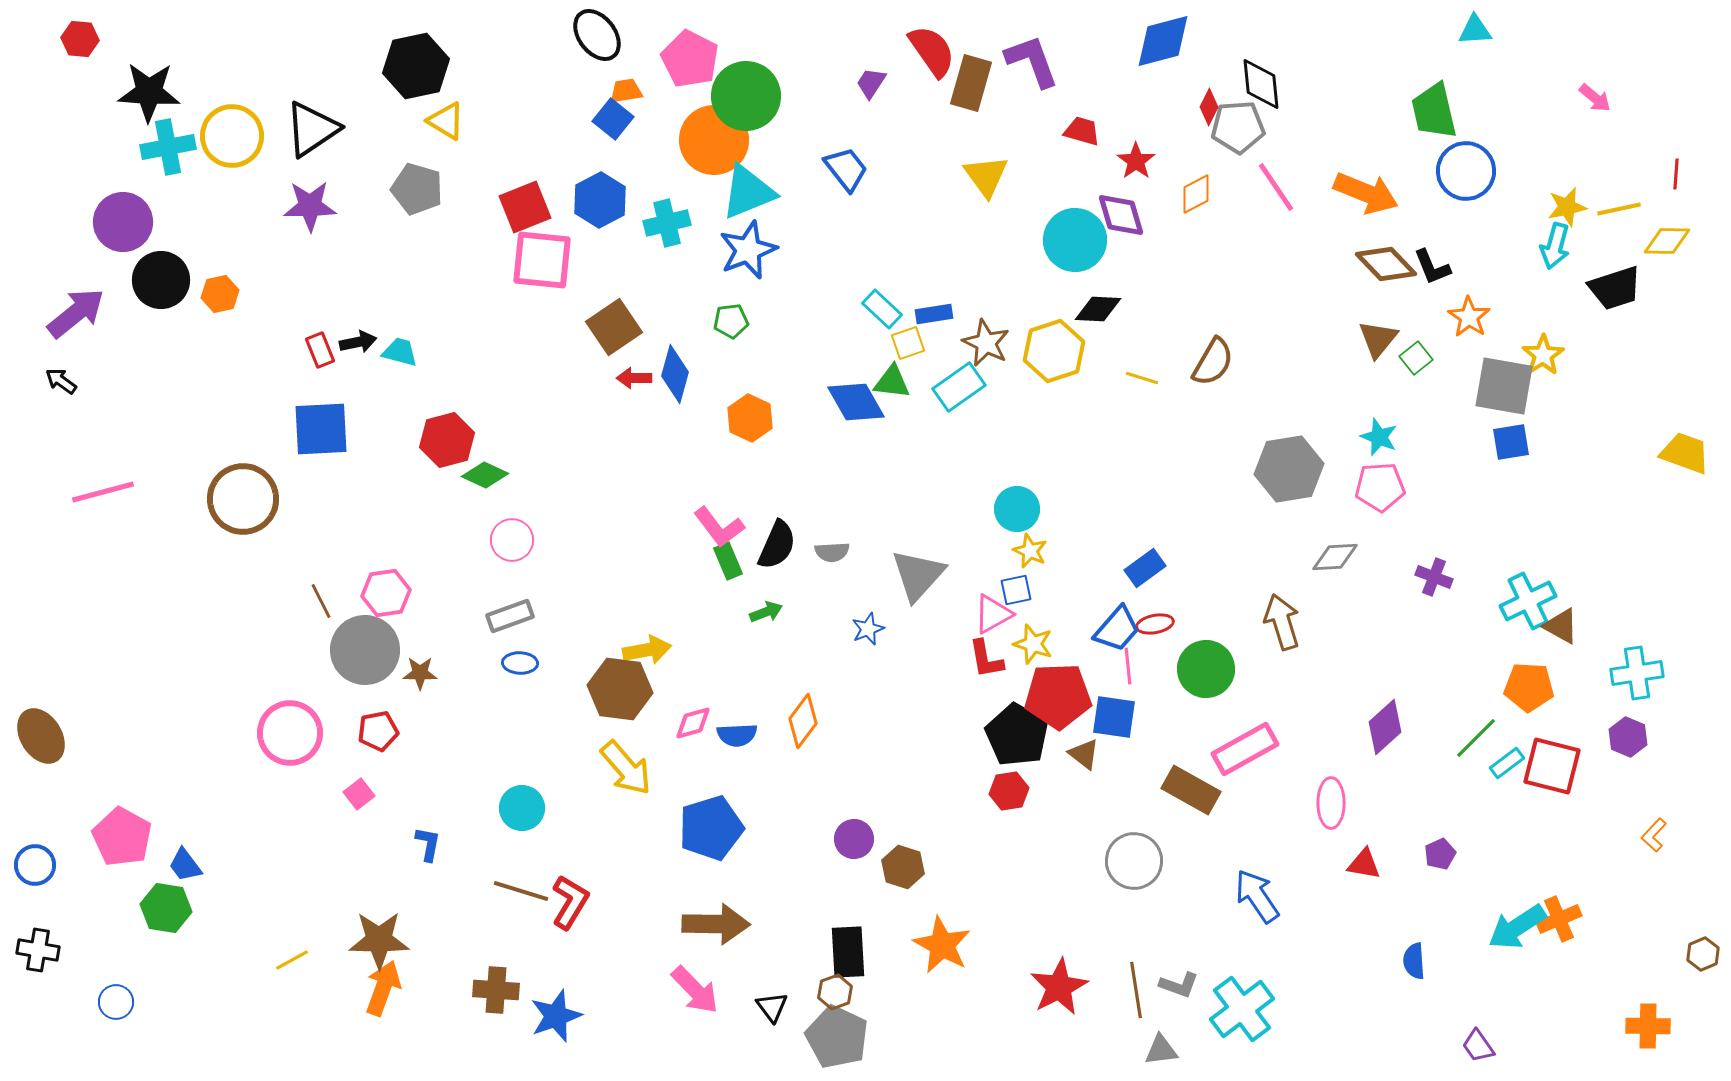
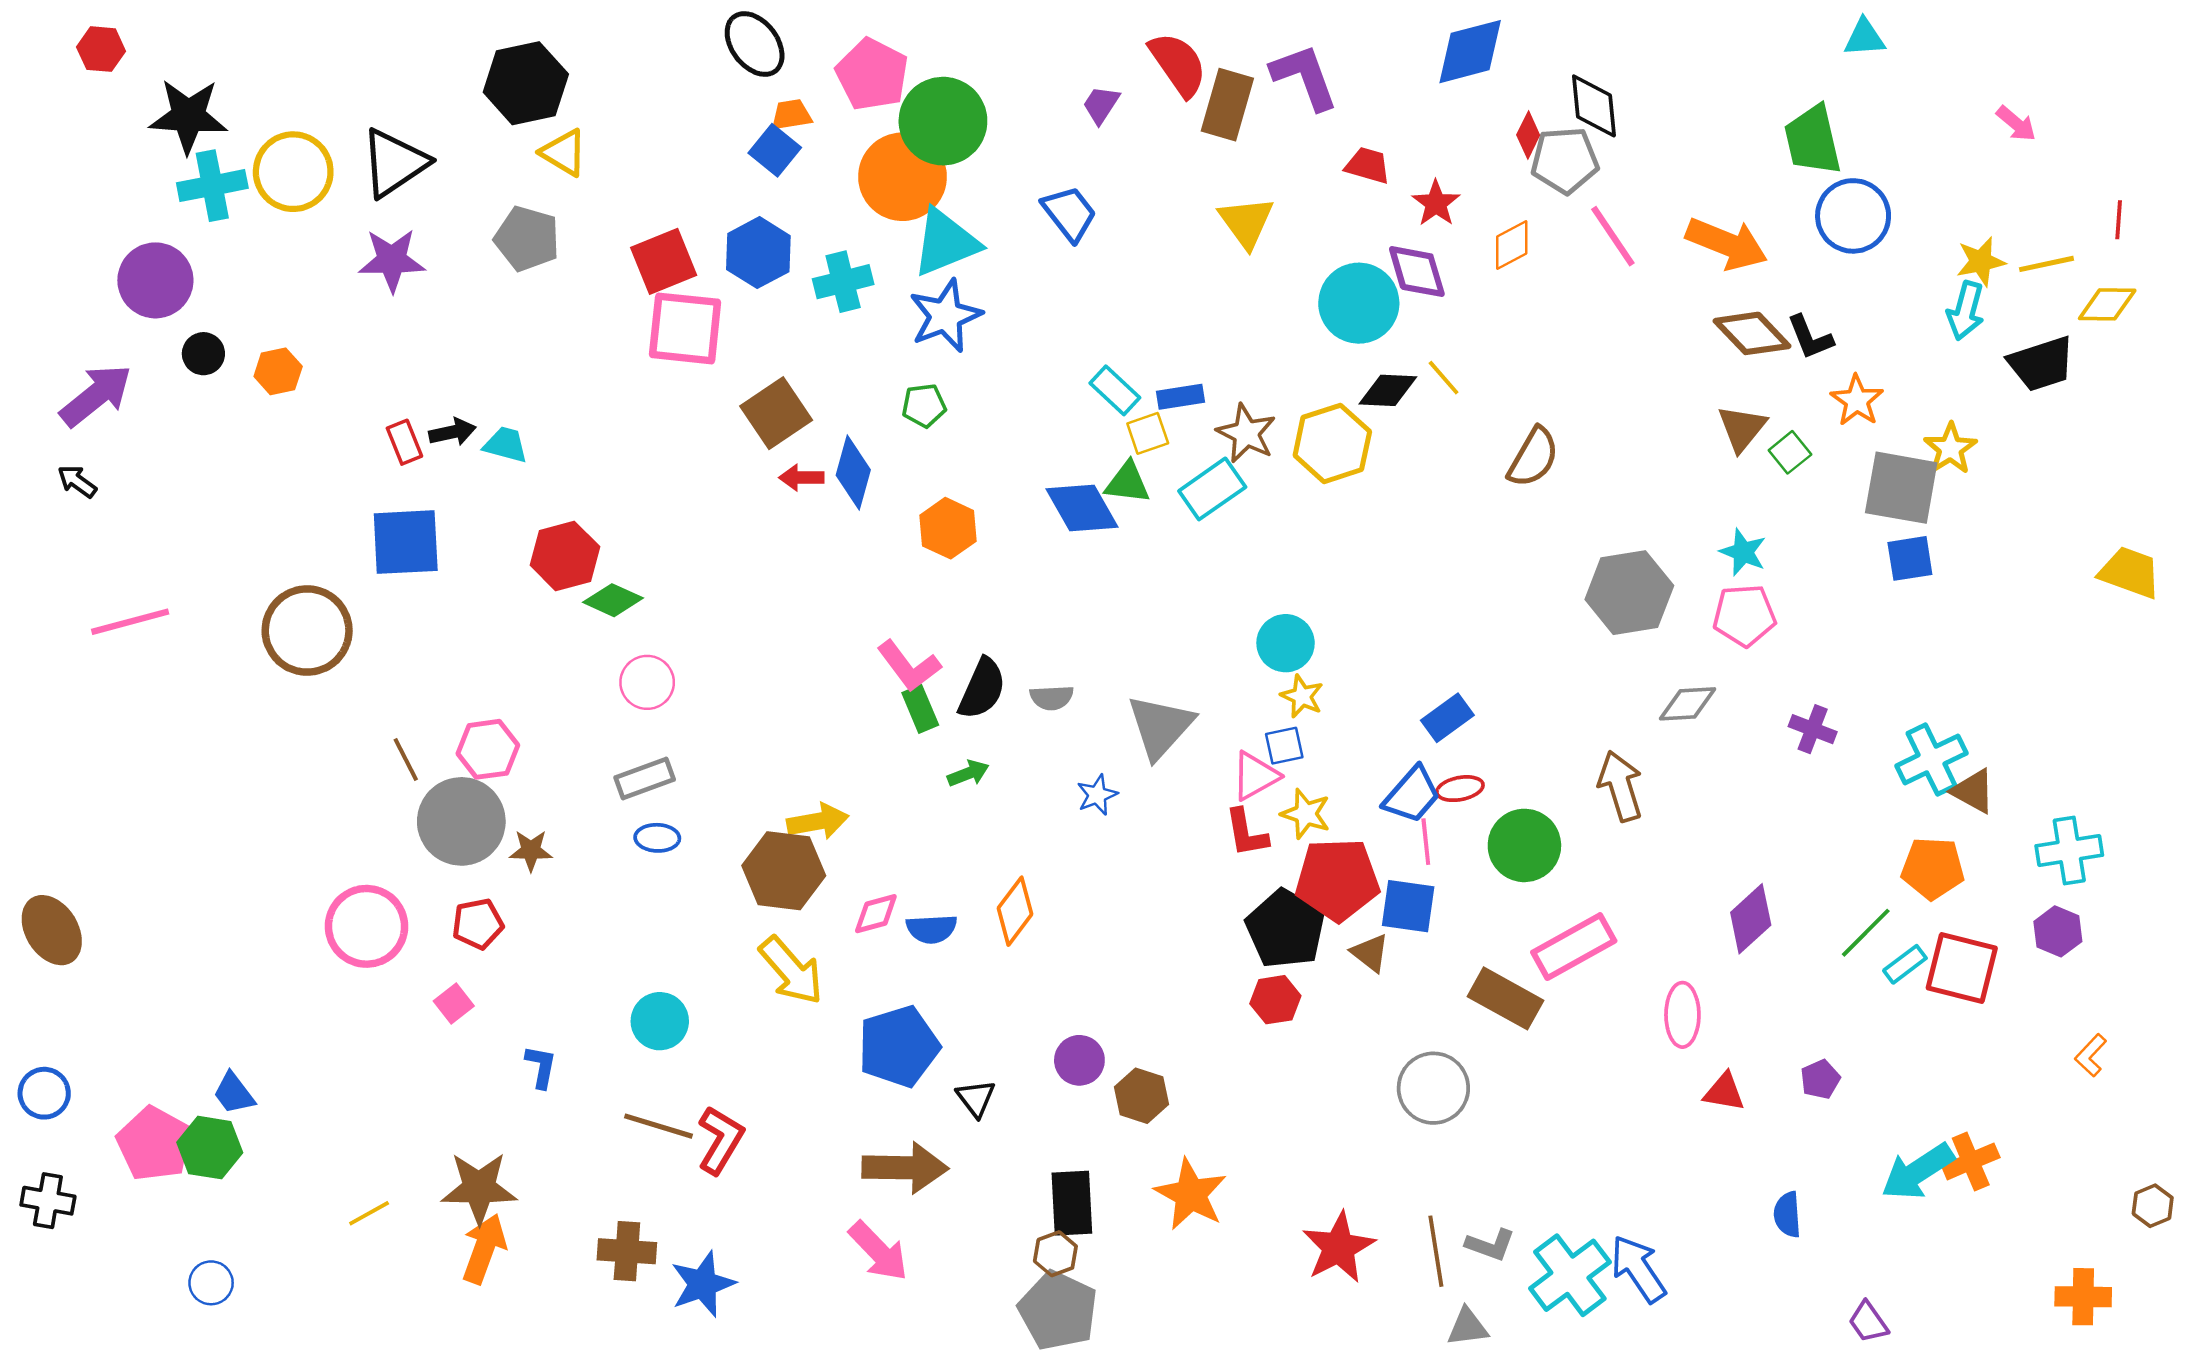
black circle: (161, 280) -> (203, 354), size x0.6
yellow line: (1142, 378) -> (1444, 378), moved, turned 32
pink pentagon: (122, 837) -> (154, 1144), moved
blue arrow: (1257, 896) -> (1638, 1269), moved
blue circle: (116, 1002) -> (211, 1283), moved
black triangle: (772, 1007) -> (976, 1098), moved

